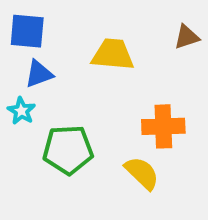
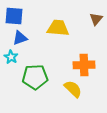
brown triangle: (187, 37) -> (96, 19), turned -32

